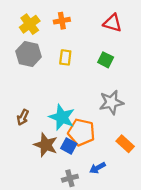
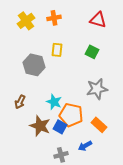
gray hexagon: (29, 54) -> (34, 65), moved
cyan star: (62, 117) -> (54, 102), size x0.7
orange rectangle: (125, 144) -> (99, 125), moved

